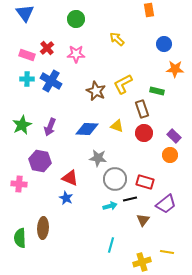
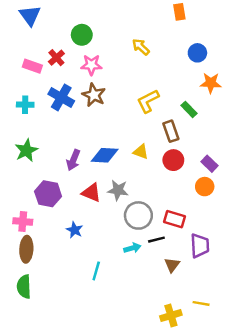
green circle: (76, 19) -> (82, 35), moved
cyan cross: (27, 79) -> (25, 105), moved
brown star: (96, 91) -> (94, 95), moved
green rectangle: (157, 91) -> (189, 109), turned 32
purple arrow: (50, 127) -> (73, 160), moved
red triangle: (70, 178) -> (91, 193), moved
blue star: (66, 198) -> (75, 230), moved
purple trapezoid: (166, 204) -> (200, 246), turned -55
brown ellipse: (43, 228) -> (26, 249), moved
cyan line: (111, 245) -> (96, 271), moved

